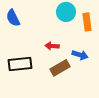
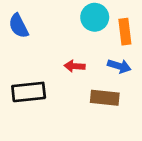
blue arrow: (80, 55) -> (119, 66), moved
brown rectangle: (60, 68) -> (105, 98), moved, turned 36

